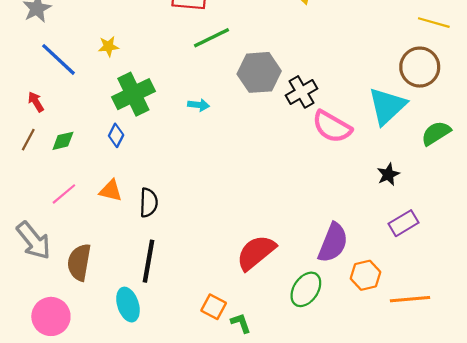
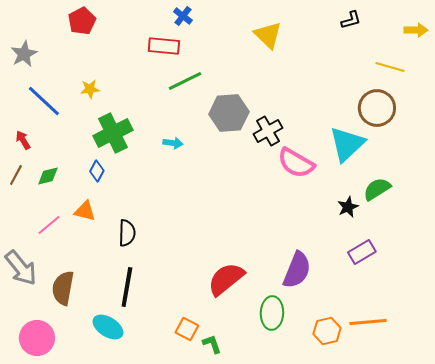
green semicircle: (436, 133) -> (377, 189), moved
orange triangle: (111, 191) -> (85, 211), moved
orange hexagon: (366, 275) -> (327, 331), moved
green ellipse: (306, 289) -> (272, 313), turned -32
cyan ellipse: (128, 305) -> (108, 327), turned -40

